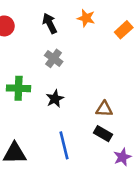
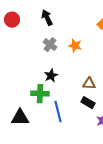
orange star: (86, 18) -> (75, 46), moved
green cross: (19, 88) -> (40, 94), moved

